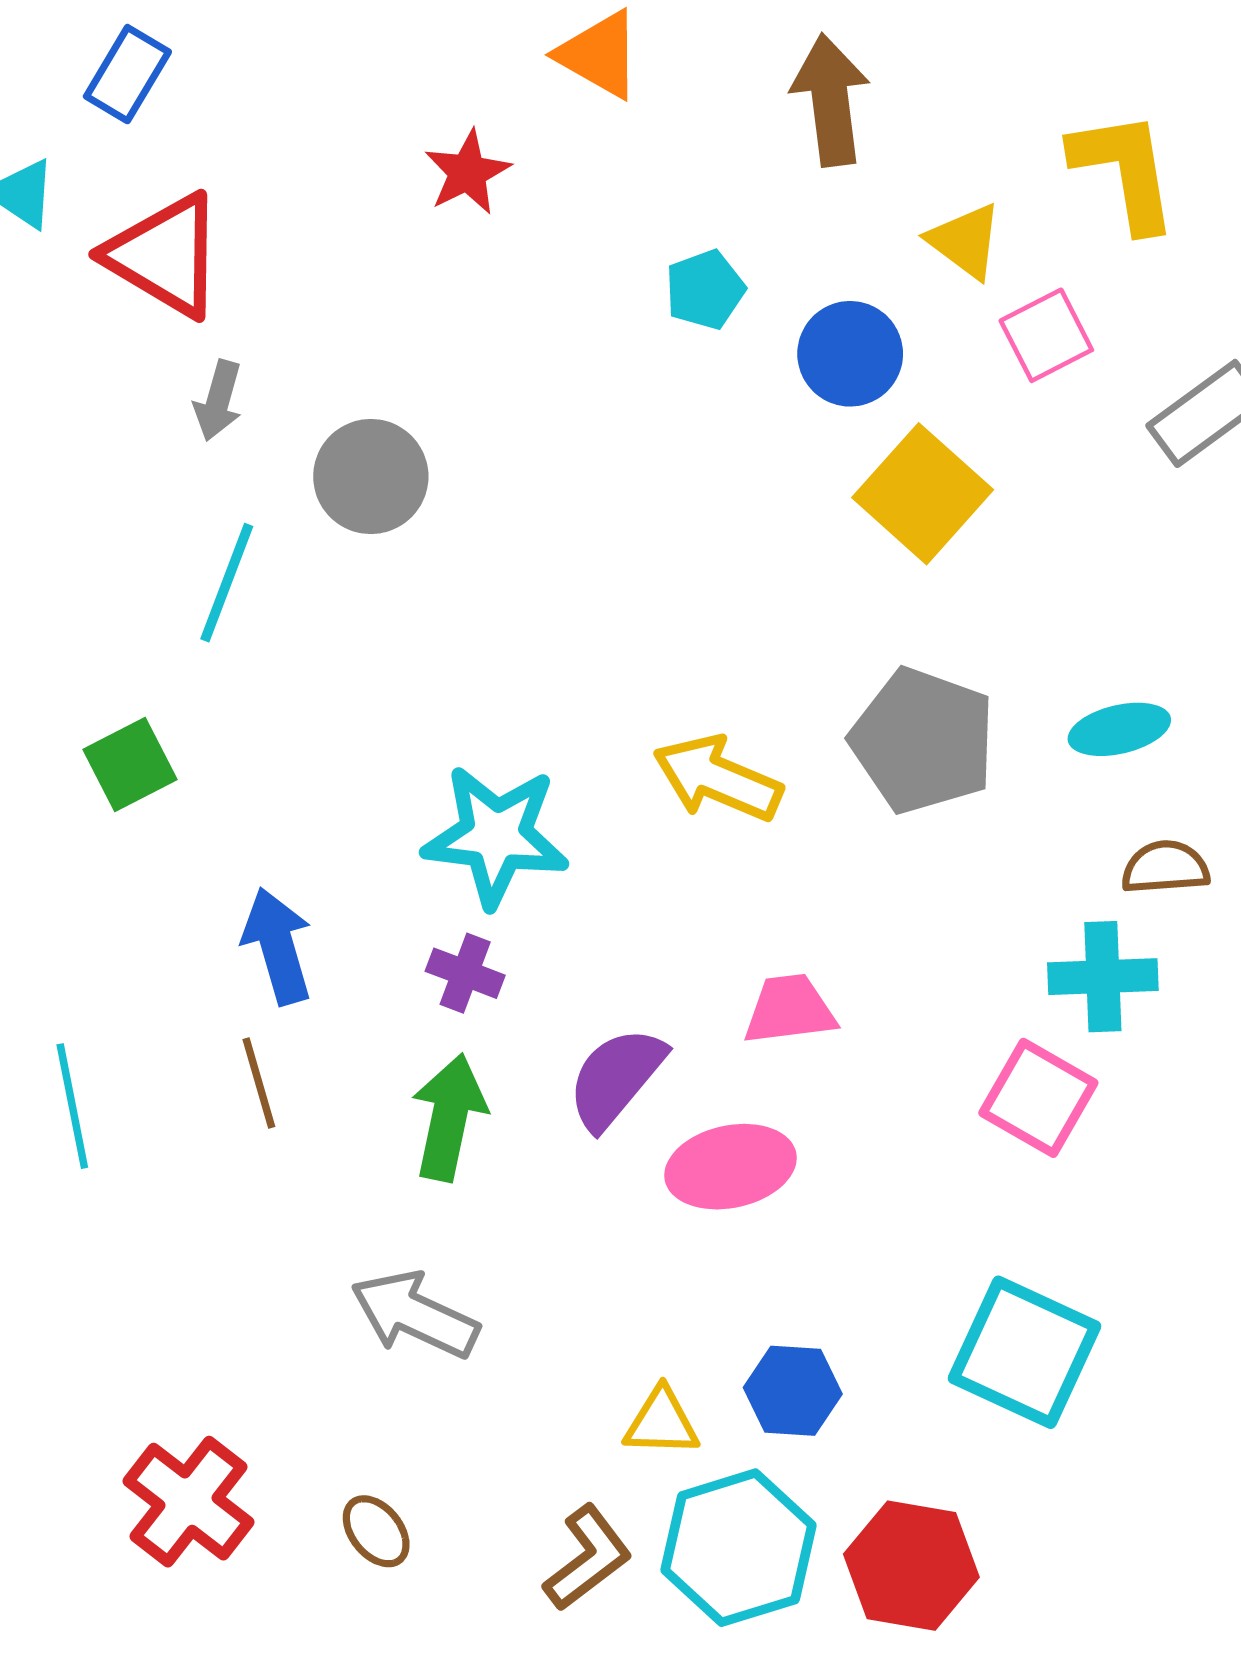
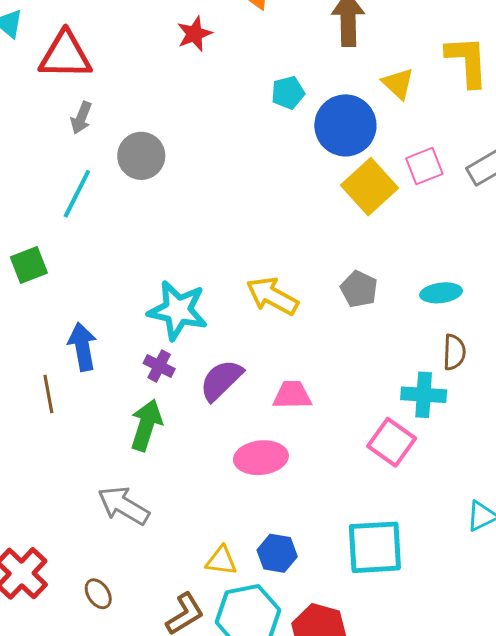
red triangle: (165, 255) -> (65, 55), turned -36
pink square: (1046, 335) -> (424, 166), moved
blue circle: (850, 354) -> (345, 125), size x1.4
gray pentagon: (923, 741) -> (359, 289), size x0.6
brown semicircle: (1165, 867) -> (454, 352), turned 90
purple semicircle: (616, 1078) -> (221, 380), moved
brown line: (259, 1083) -> (48, 394), moved
cyan square: (1024, 1352) -> (375, 547), turned -34

